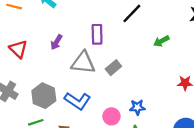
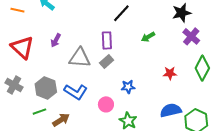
purple rectangle: (97, 34) -> (107, 40), moved
red triangle: (18, 49) -> (22, 47), size x1.4
blue star: (137, 107) -> (128, 87), moved

